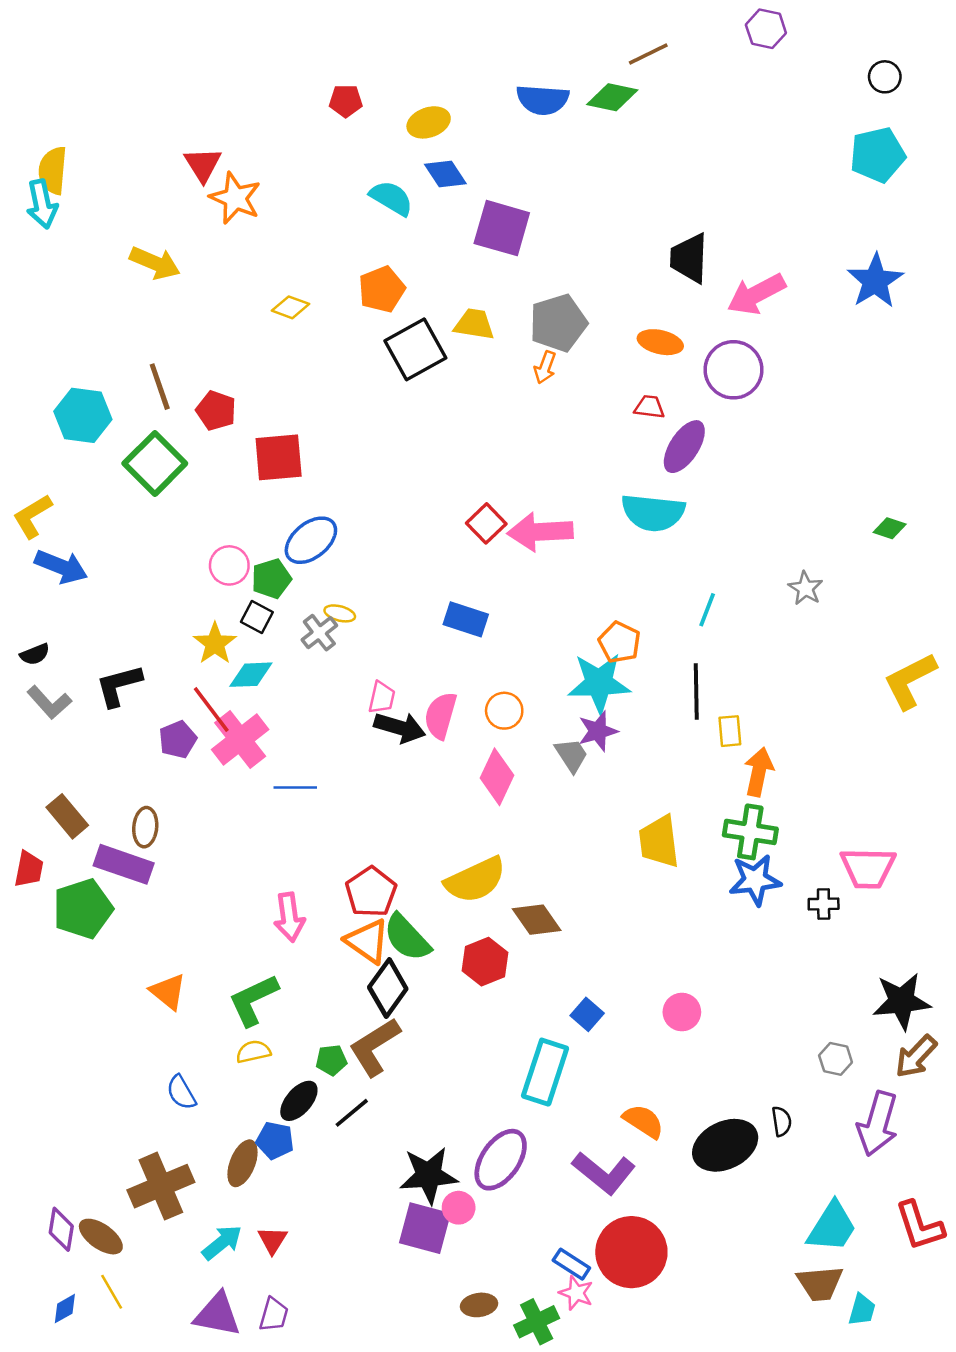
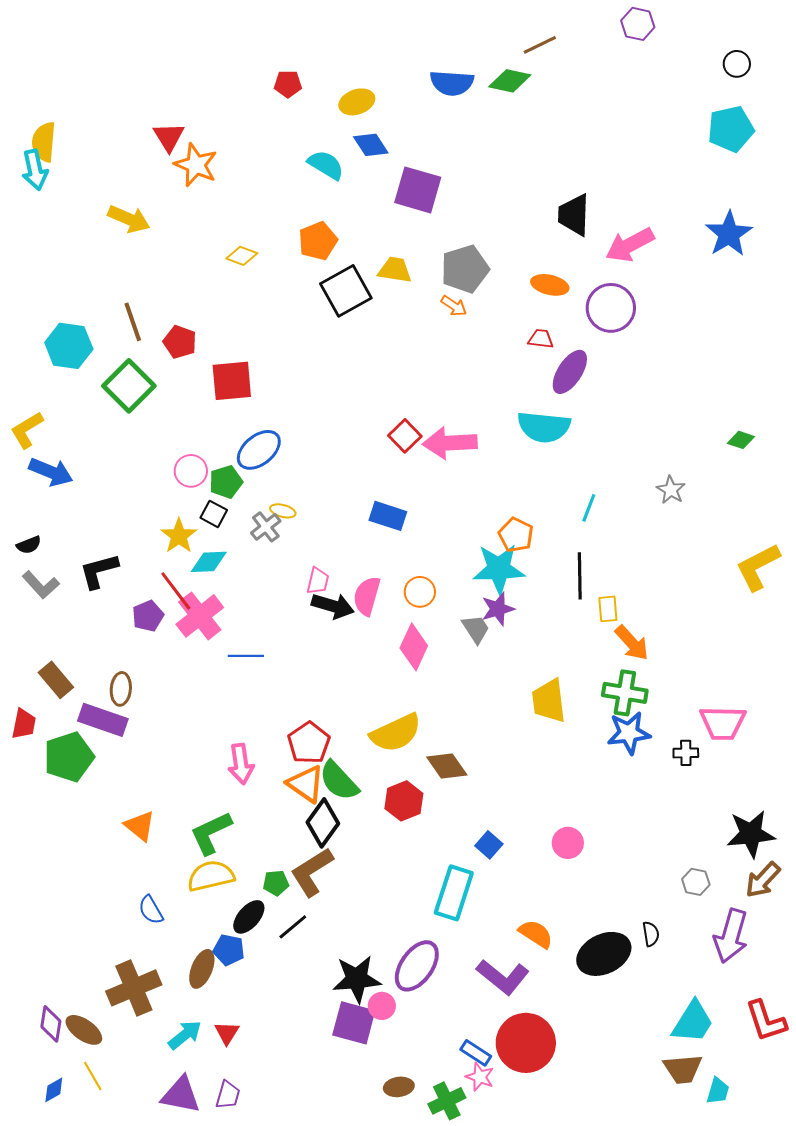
orange arrow: (545, 367) -> (454, 306), turned -76
orange arrow: (759, 772) -> (632, 643), turned 126
yellow semicircle: (253, 1052) -> (211, 876), size x1.6

